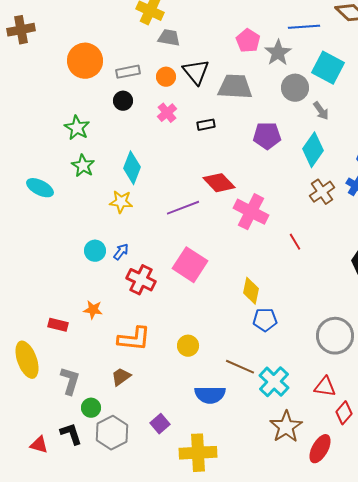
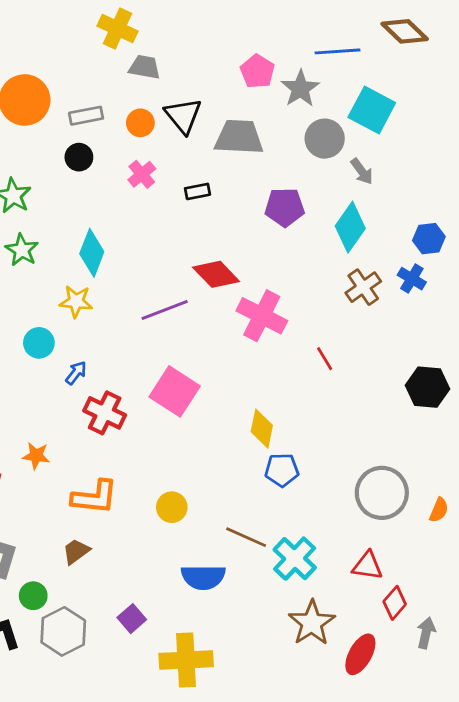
cyan circle: (95, 251) -> (39, 343), moved

